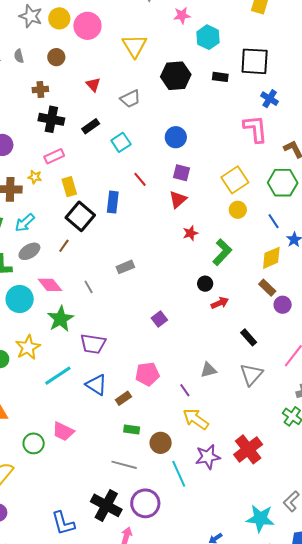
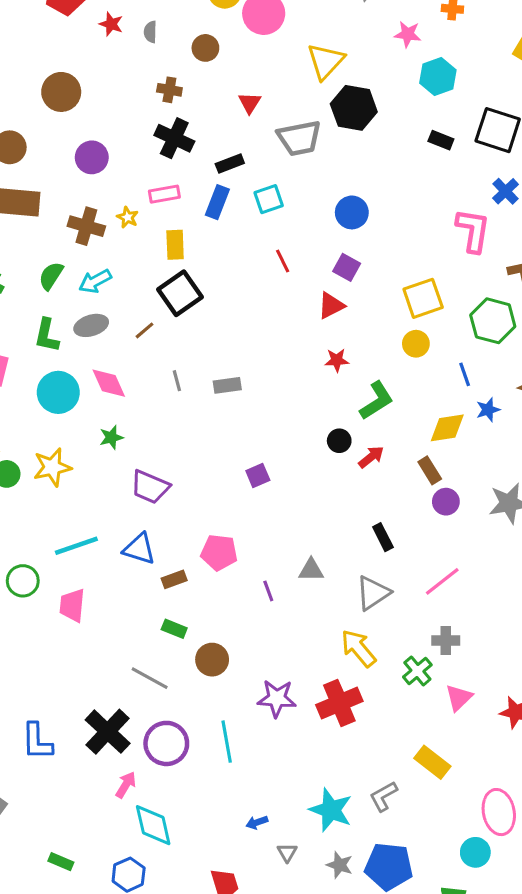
black hexagon: (176, 76) -> (354, 108), moved
gray trapezoid: (130, 99) -> (299, 138), size x1.4
blue rectangle: (113, 202) -> (217, 202), moved
gray line: (89, 287) -> (177, 381), moved
red arrow: (220, 303) -> (371, 457), moved, turned -30
green star: (60, 319) -> (111, 437), size x0.6
cyan line: (58, 376) -> (76, 546), moved
blue triangle: (96, 385) -> (139, 549), turned -30
yellow arrow: (196, 419) -> (358, 648), moved
pink trapezoid: (63, 431) -> (72, 605), turned 55
green circle: (34, 443) -> (23, 581), moved
cyan line: (179, 474) -> (227, 742), moved

